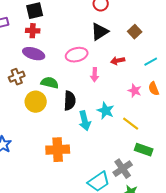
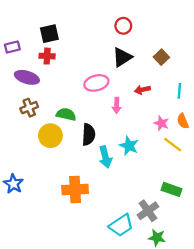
purple ellipse: (34, 54) -> (27, 77), moved
cyan line: (151, 62) -> (179, 91), turned -56
yellow line: (131, 124) -> (173, 145), moved

